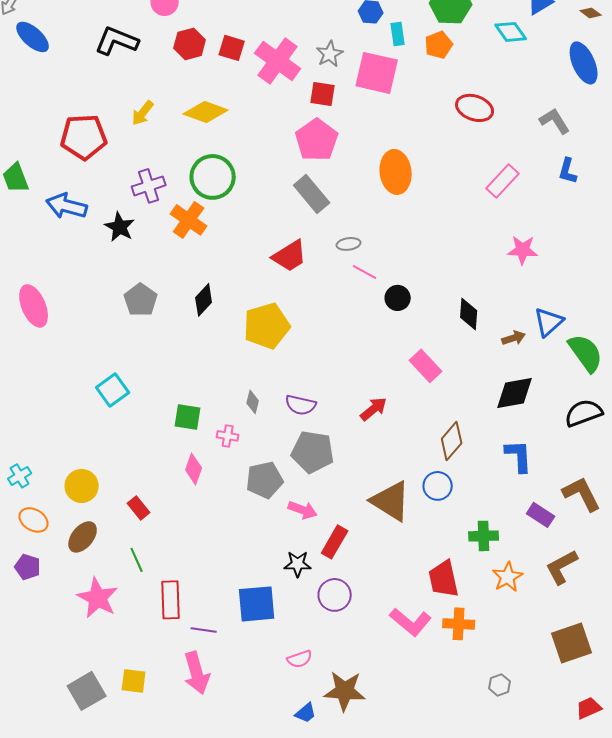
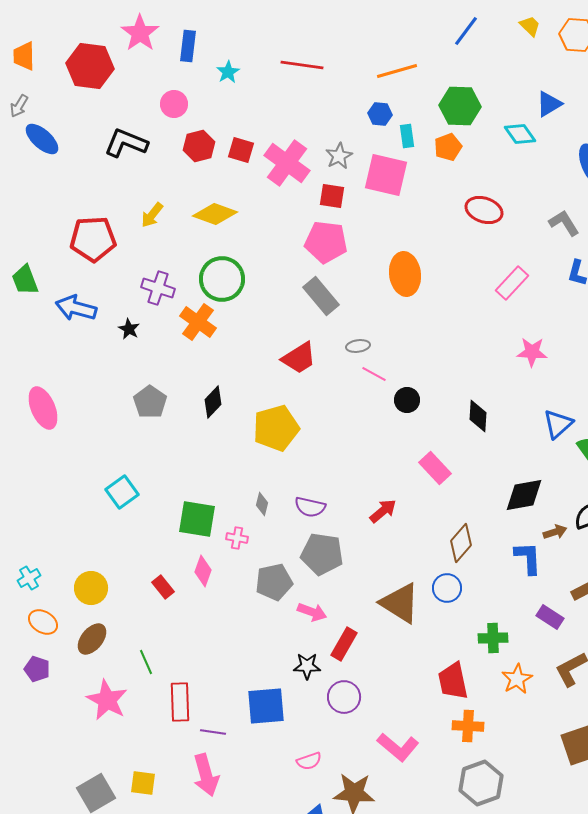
pink pentagon: (317, 140) -> (326, 242), turned -30
purple cross: (149, 186) -> (158, 288), turned 36
black star: (120, 227) -> (129, 329), size x0.7
brown arrow: (514, 338) -> (555, 532), moved
green square: (188, 417) -> (197, 519), size x1.4
red rectangle: (139, 508) -> (163, 587), moved
pink L-shape: (411, 622) -> (398, 747), moved
gray hexagon: (500, 685) -> (481, 783), moved, size x2.0

